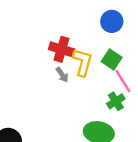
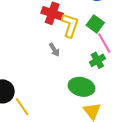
gray arrow: (62, 75) -> (54, 50), moved

